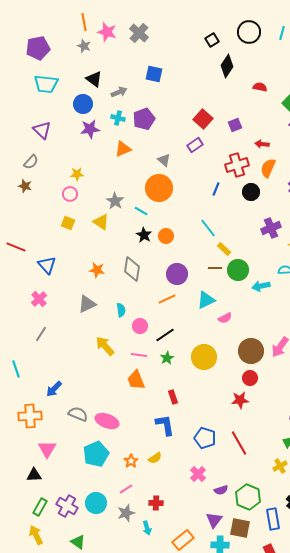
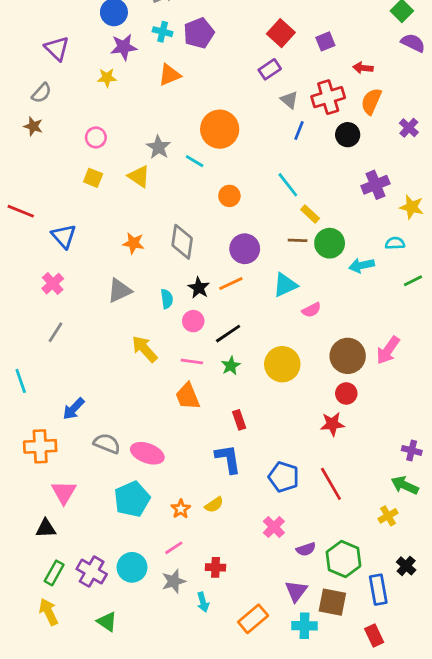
gray triangle: (164, 160) -> (289, 100), moved
yellow star: (77, 174) -> (107, 78), moved
black star: (144, 235) -> (199, 288), moved

